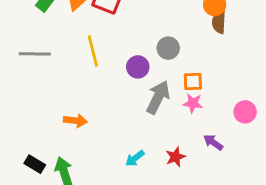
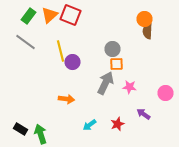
gray line: (35, 54) -> (26, 42), moved, turned 35
purple circle: (138, 67) -> (72, 62), moved
orange square: (193, 81) -> (116, 64), moved
orange arrow: (75, 121) -> (66, 99), moved

